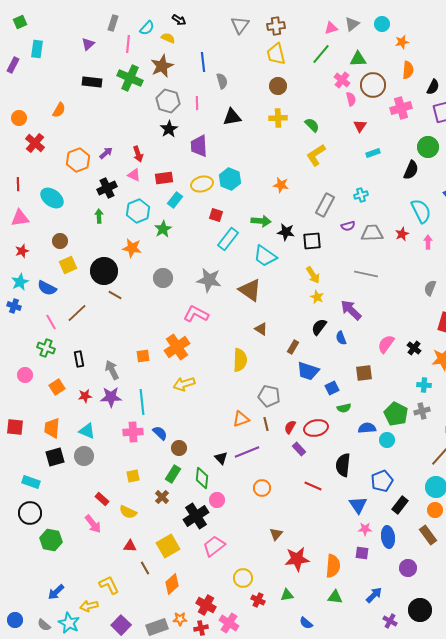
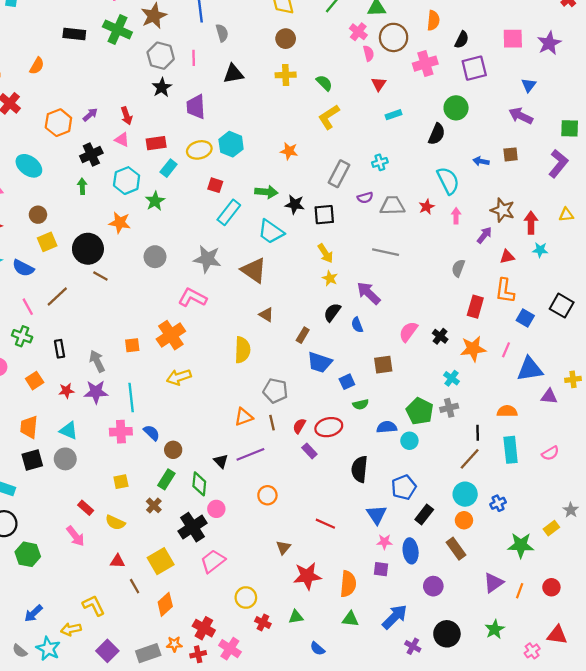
cyan cross: (424, 385) -> (451, 378), turned 32
red line: (313, 486) -> (325, 524), moved
blue arrow: (374, 595) -> (395, 617), size x1.4

